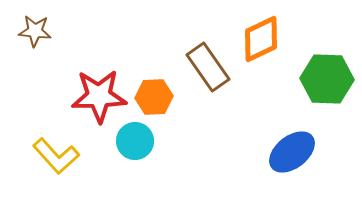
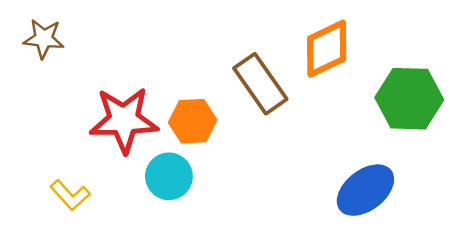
yellow L-shape: (56, 156) -> (70, 195), size x0.7

